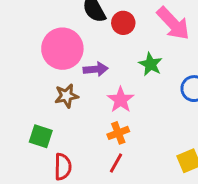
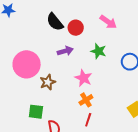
pink arrow: (173, 23) -> (108, 22), size x0.7
pink circle: (62, 49) -> (27, 64), moved
purple arrow: (96, 69) -> (65, 51), moved

